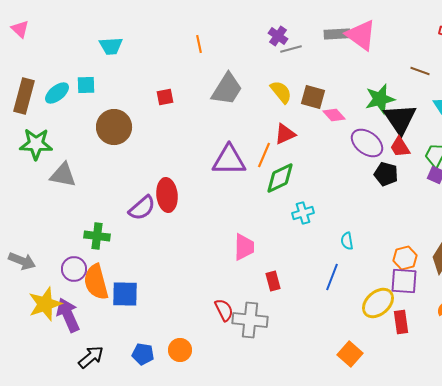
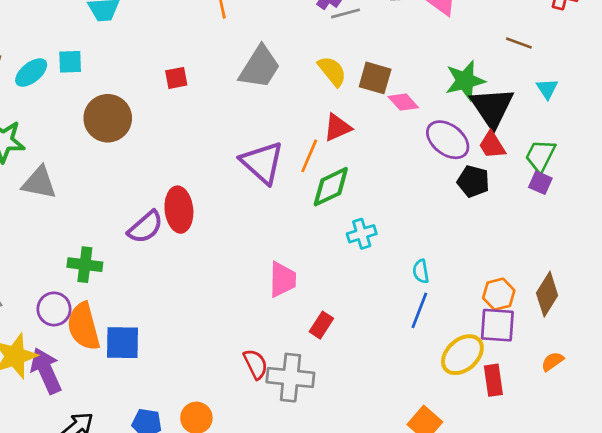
purple triangle: (229, 160) -> (262, 163), turned 42
blue line: (332, 277) -> (419, 310), moved
red rectangle: (273, 281) -> (321, 325), turned 48

